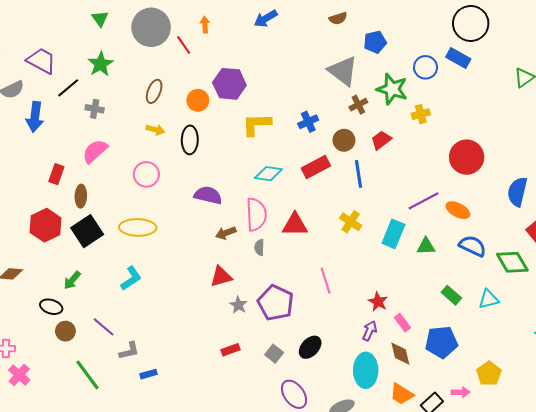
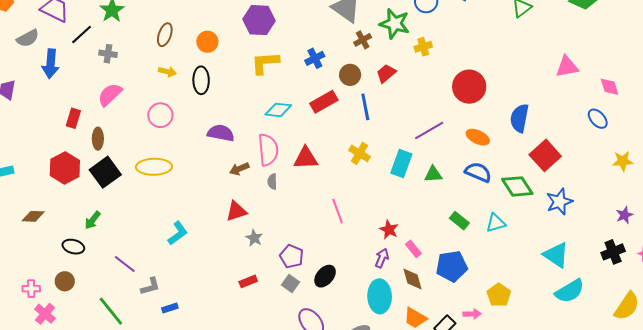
purple hexagon: (229, 84) -> (259, 20), moved
orange ellipse: (458, 210) -> (478, 137), moved
cyan L-shape: (131, 278) -> (178, 233), moved
purple pentagon: (276, 303) -> (292, 256), moved, size x0.7
brown circle: (65, 331) -> (65, 281), moved

